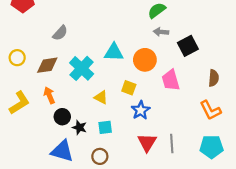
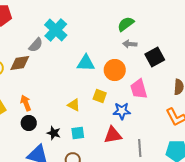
brown diamond: (47, 65) -> (20, 63), moved
cyan cross: (82, 68) -> (56, 30), moved
blue star: (141, 110) -> (122, 111), moved, turned 30
black circle: (62, 117) -> (29, 123), moved
red triangle: (147, 142) -> (113, 135), moved, turned 48

